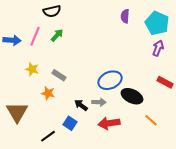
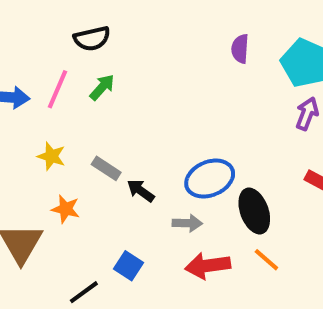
orange star: (48, 93) -> (66, 209), moved
black ellipse: (132, 96) -> (254, 211), turned 45
black arrow: (81, 105) -> (141, 191), moved
orange line: (151, 120) -> (266, 260), moved

